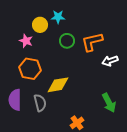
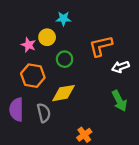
yellow circle: (40, 25) -> (47, 37), moved
green circle: (67, 41) -> (65, 59), moved
green arrow: (109, 103) -> (119, 101), moved

